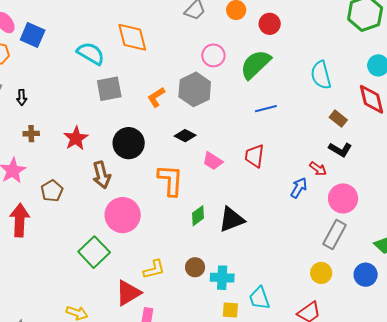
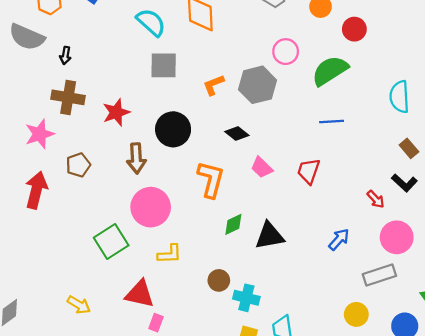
brown cross: (31, 134) -> (68, 97), size x1.8
blue arrow: (299, 188) -> (339, 239), moved
gray rectangle: (334, 234) -> (379, 275), turned 32
yellow L-shape: (154, 269) -> (170, 254), moved
red triangle: (128, 293) -> (140, 294), turned 32

